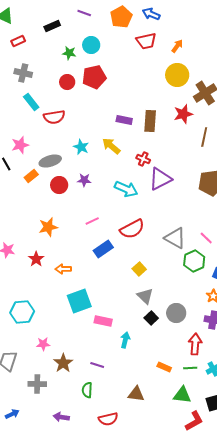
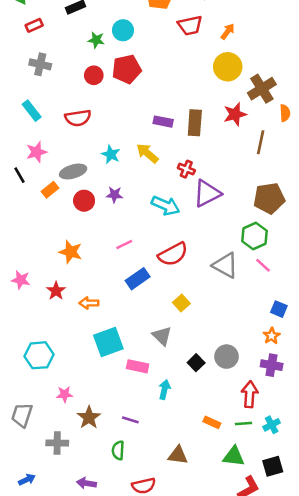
cyan rectangle: (31, 102) -> (32, 111), moved
orange star: (48, 227) -> (71, 252), turned 30
green hexagon: (194, 261) -> (255, 236), moved
gray triangle: (145, 296) -> (162, 336), moved

